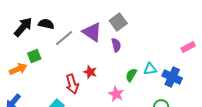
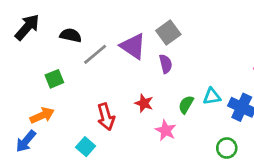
black arrow: (23, 27) -> (27, 27), moved
orange arrow: (18, 69) -> (42, 115), moved
red star: (90, 72) -> (144, 103), moved

